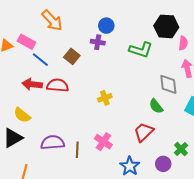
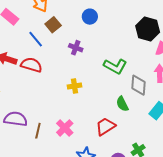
purple cross: (98, 42) -> (76, 48), moved
green L-shape: (141, 50) -> (115, 66), moved
brown square: (72, 56) -> (53, 25), moved
blue line: (40, 60) -> (36, 39), moved

